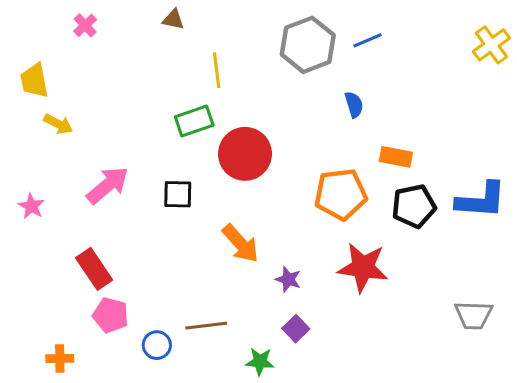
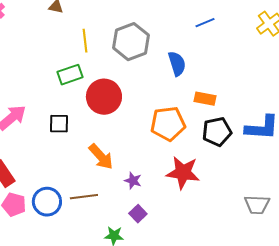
blue line: (367, 40) -> (205, 23), moved
gray hexagon: (308, 45) -> (131, 42), moved
blue semicircle: (354, 105) -> (177, 64), size x1.4
brown line: (206, 326) -> (84, 197), moved
blue circle: (157, 345) -> (47, 202), moved, size x1.5

